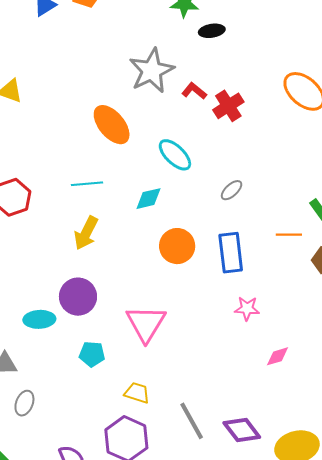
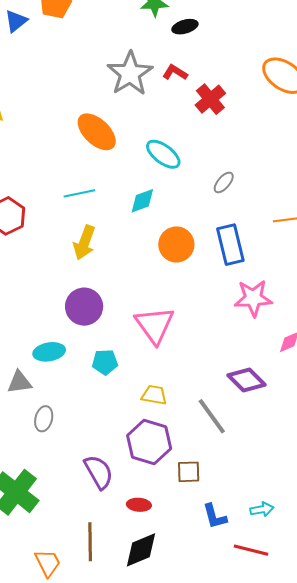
red L-shape: (194, 91) -> (175, 72), moved
pink star: (247, 309) -> (253, 298), size x1.5
cyan ellipse: (39, 319) -> (49, 352), moved
purple diamond: (242, 430) -> (247, 380), moved

